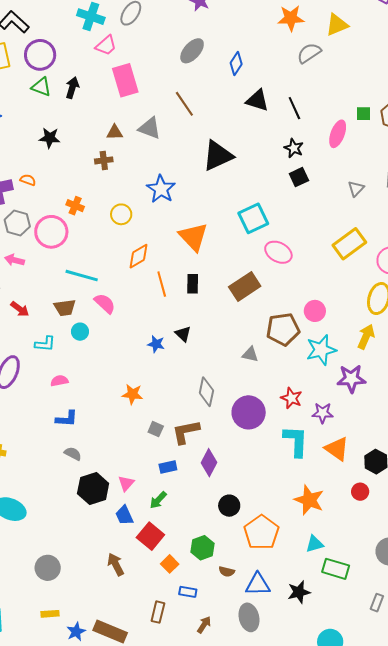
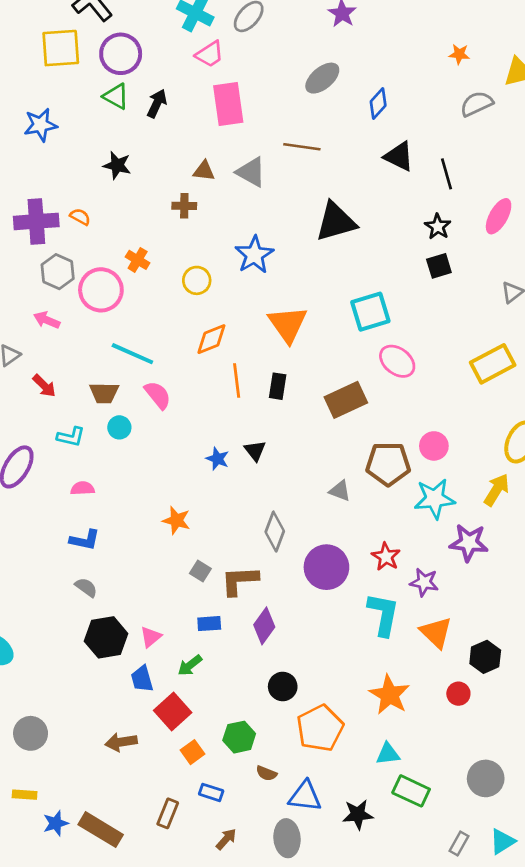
orange star: (291, 18) -> (459, 54), size x0.6
brown line: (184, 104) -> (302, 147), turned -56
brown arrow: (116, 564) -> (121, 742), turned -80

